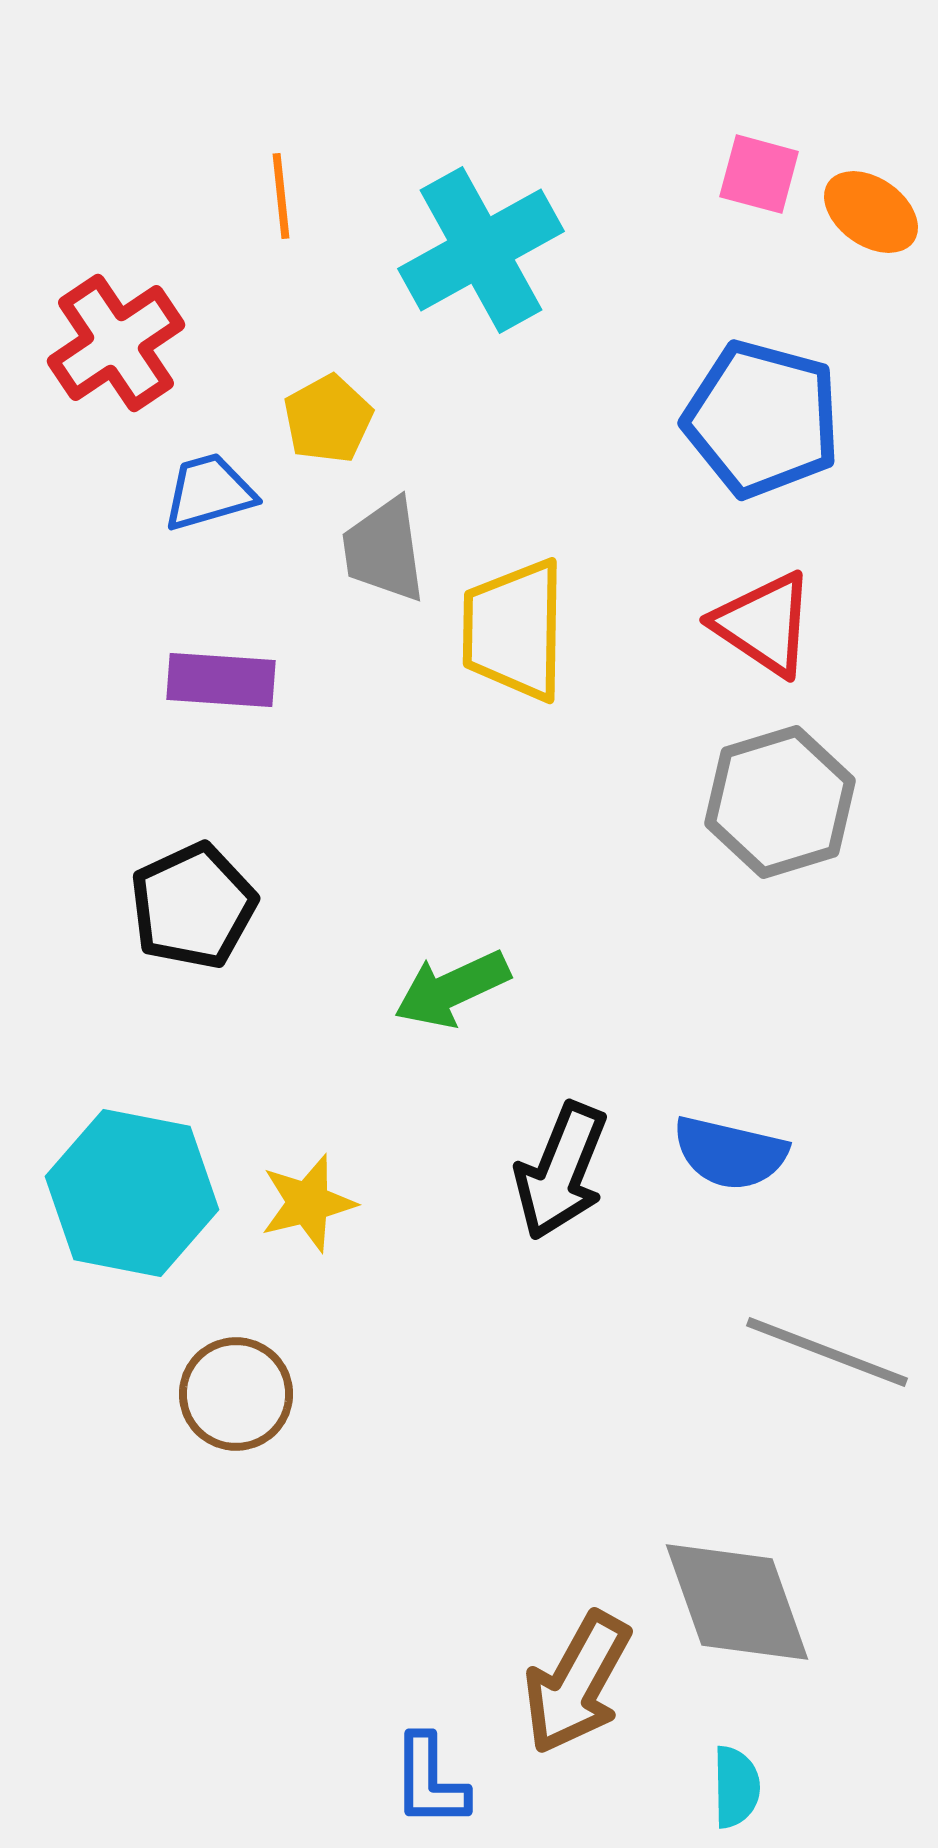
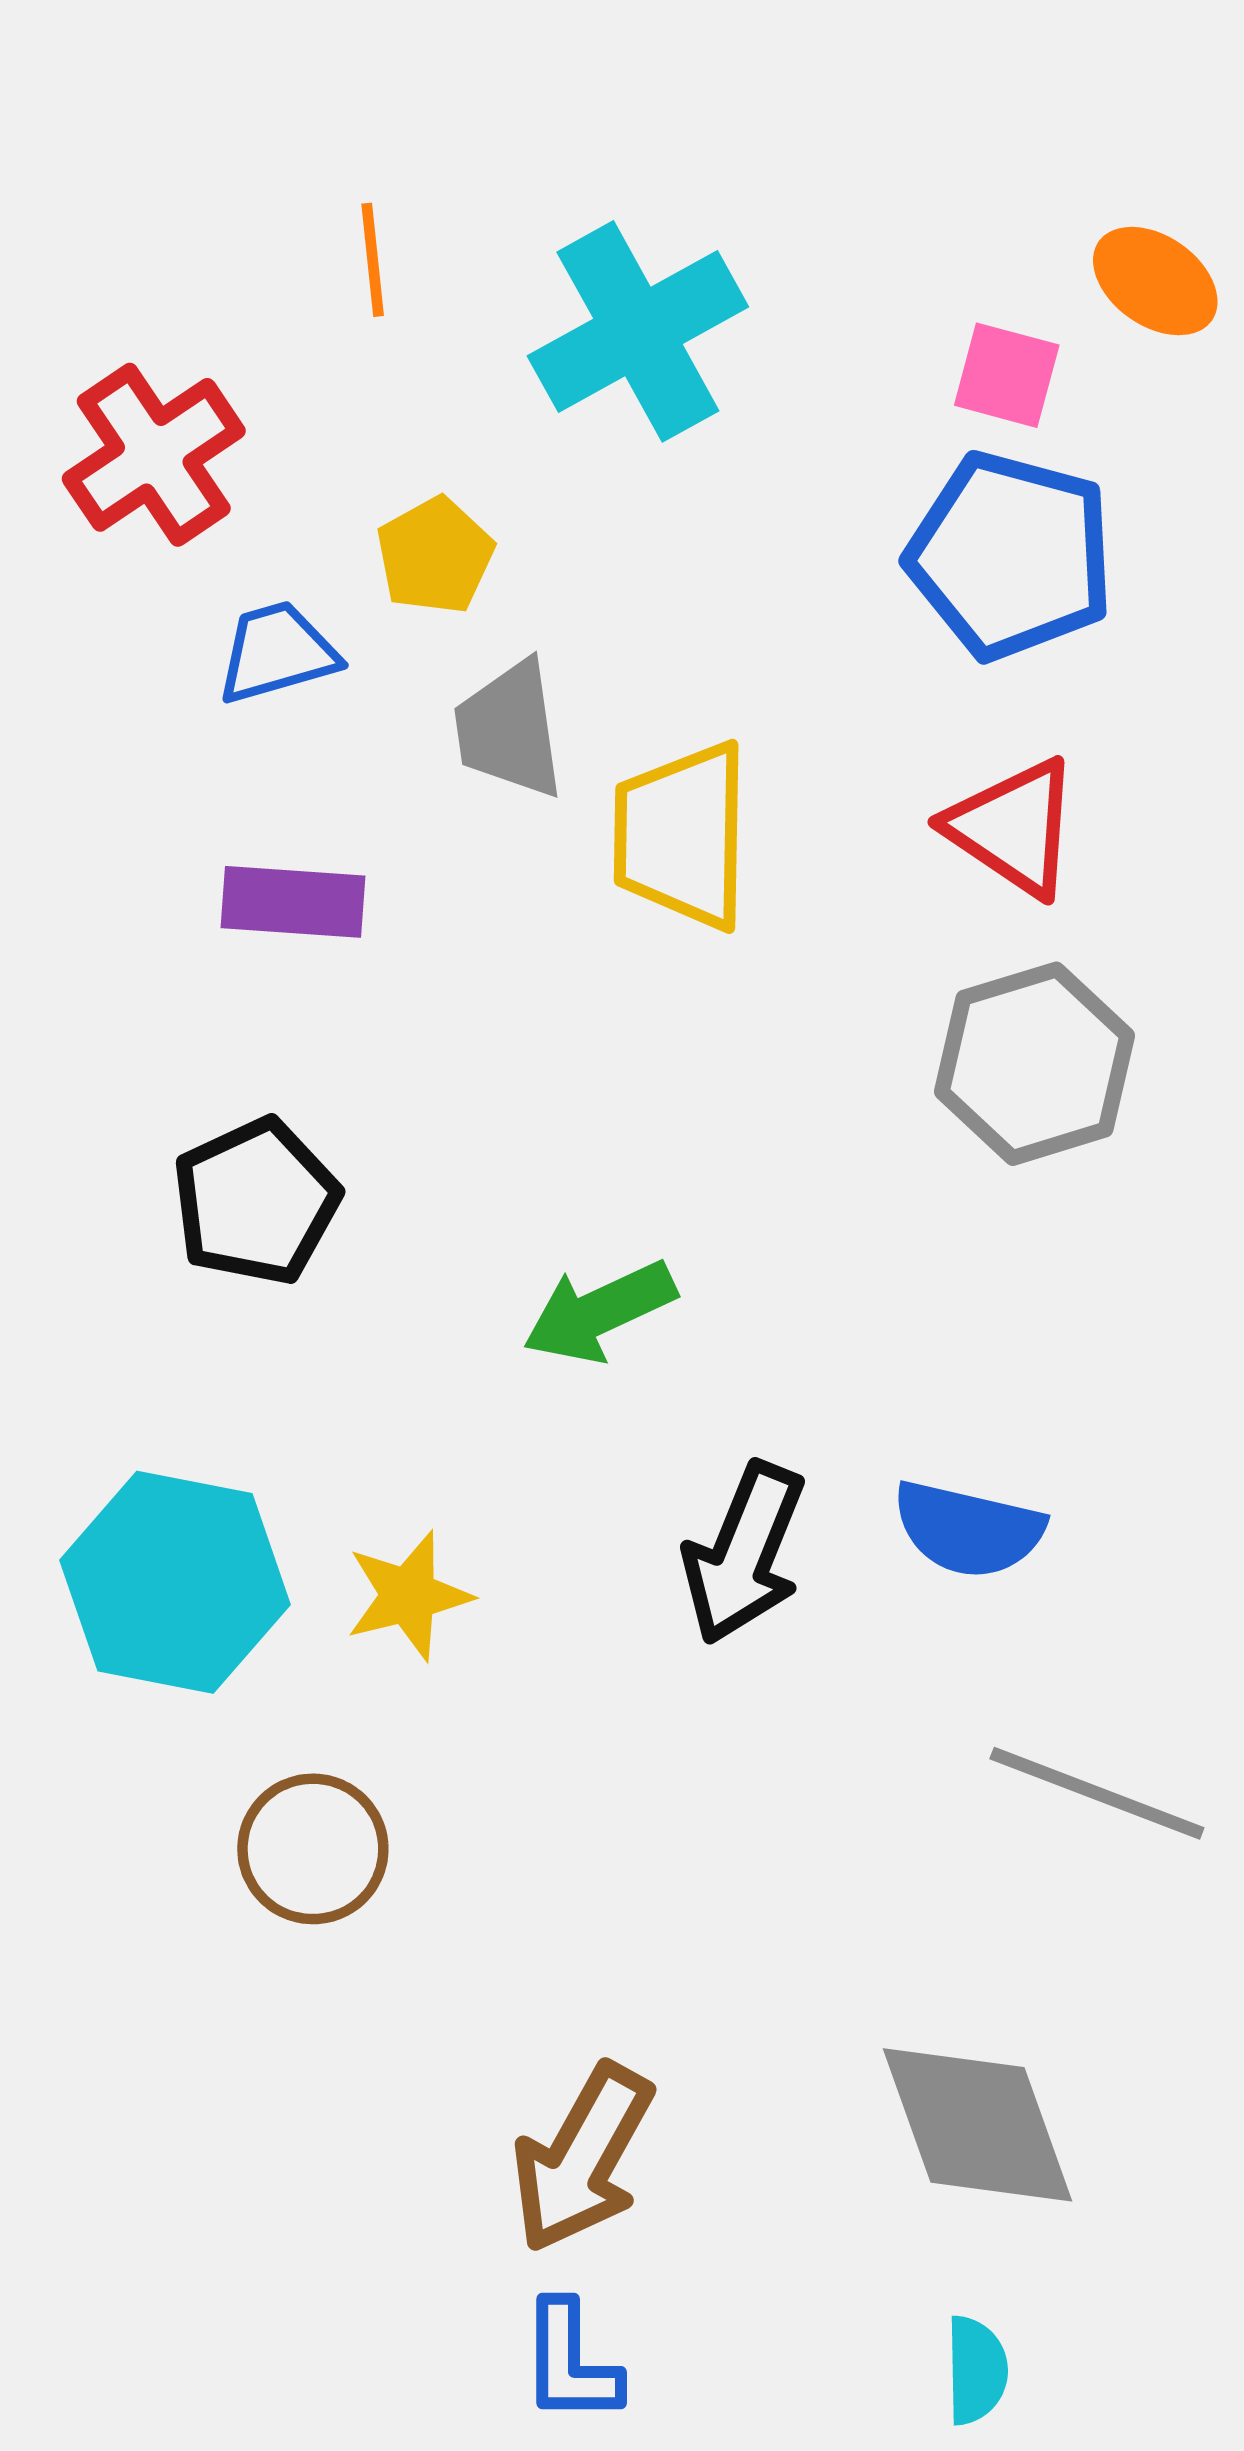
pink square: (759, 174) -> (1007, 375), moved
brown arrow: (577, 1683) -> (582, 2158), moved

